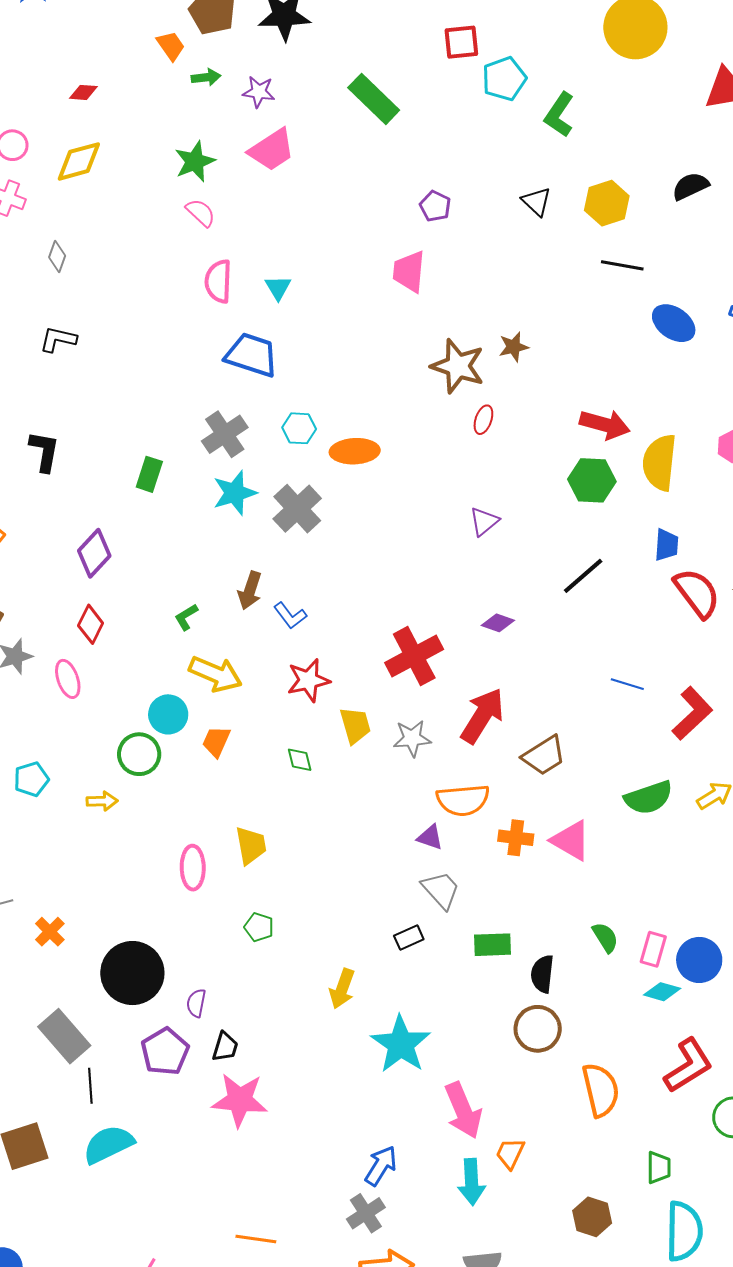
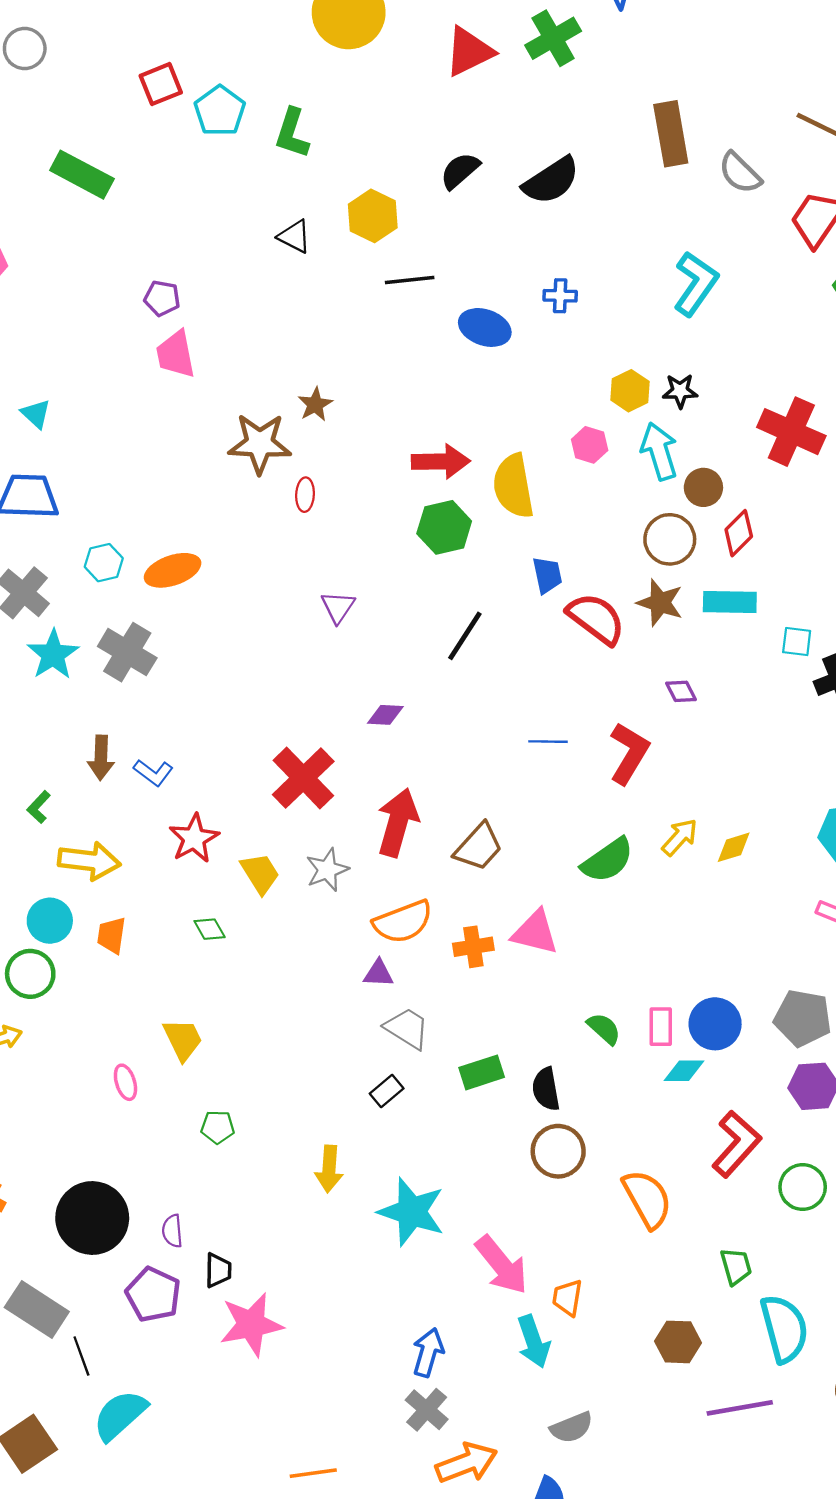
purple pentagon: (435, 206) -> (162, 298), moved
pink ellipse: (193, 868) -> (125, 1082), size x0.7

